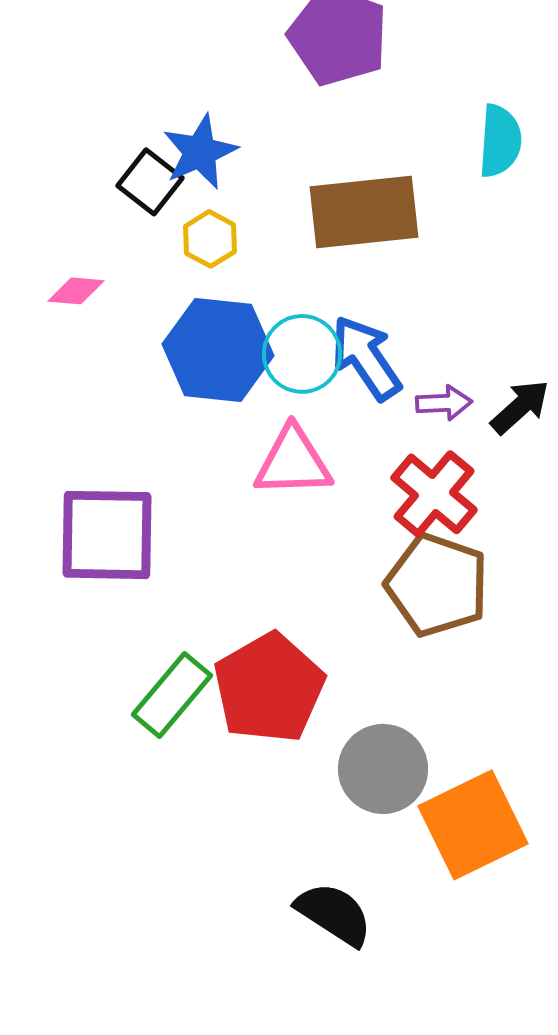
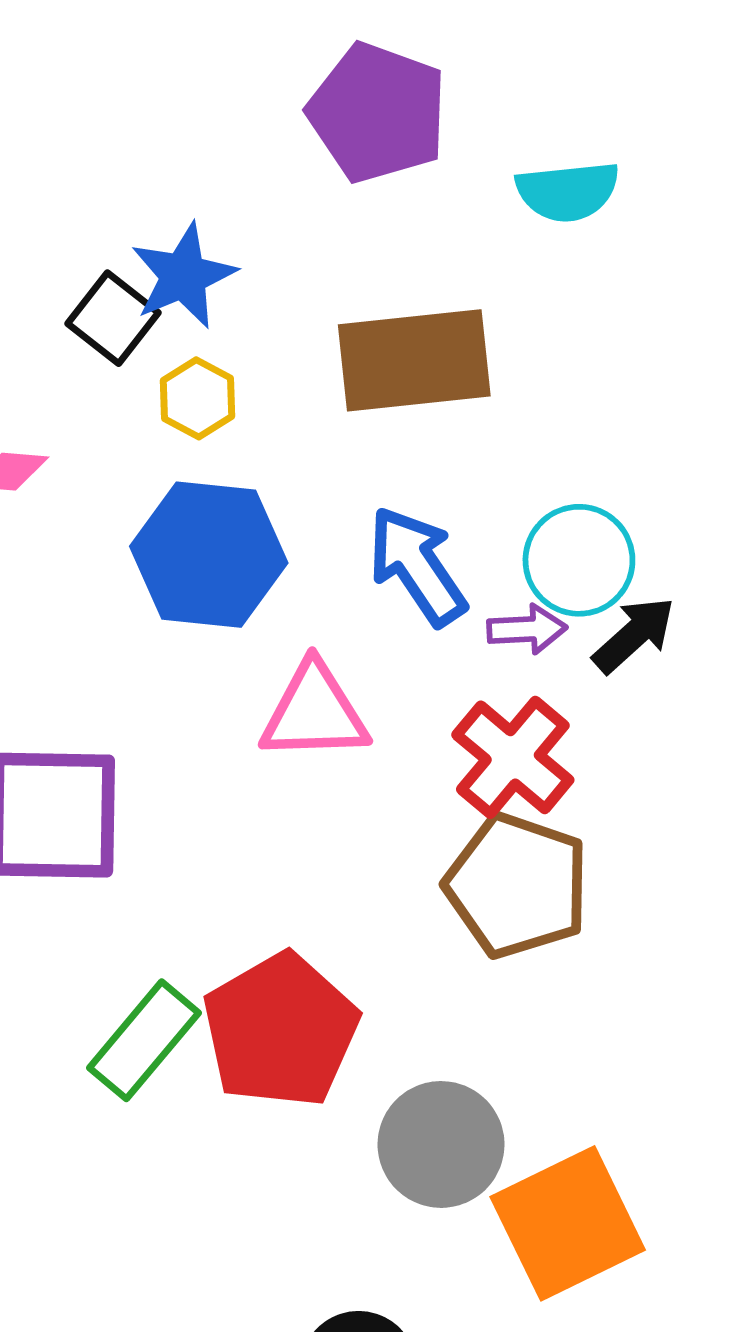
cyan semicircle: (500, 141) -> (568, 191), moved, turned 80
cyan circle: (302, 354) -> (579, 560), moved

